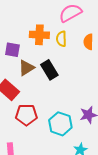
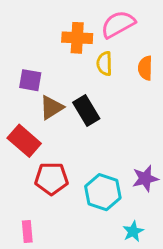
orange cross: (39, 35) -> (77, 38), moved

